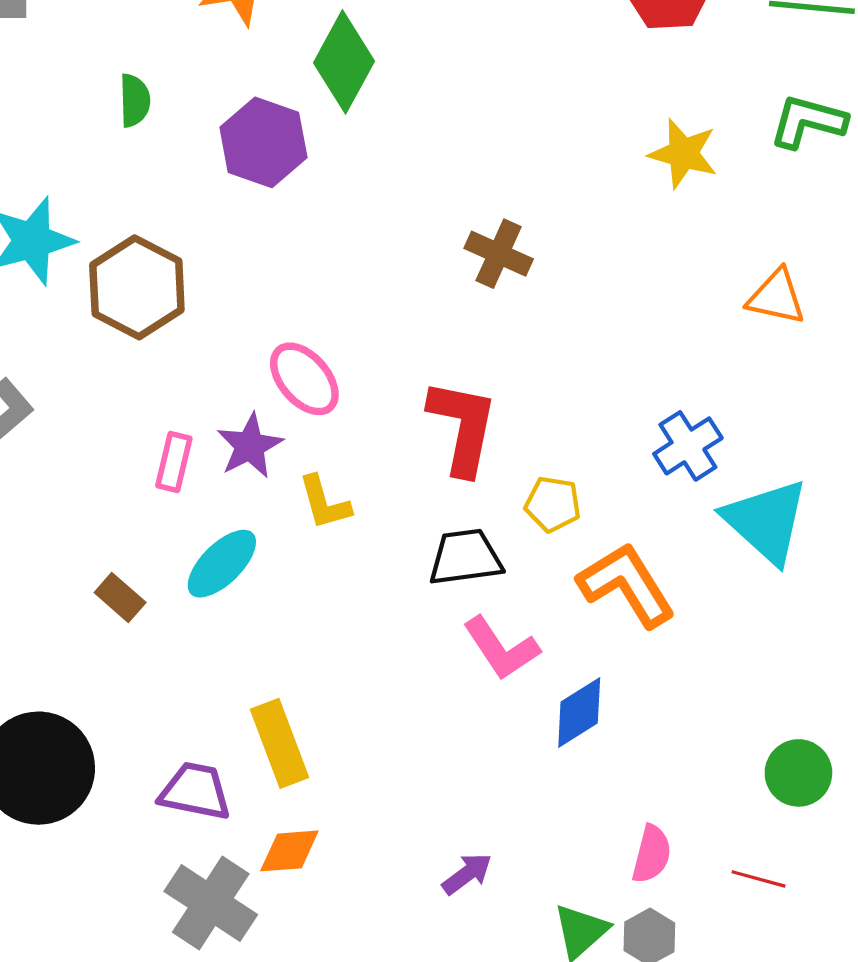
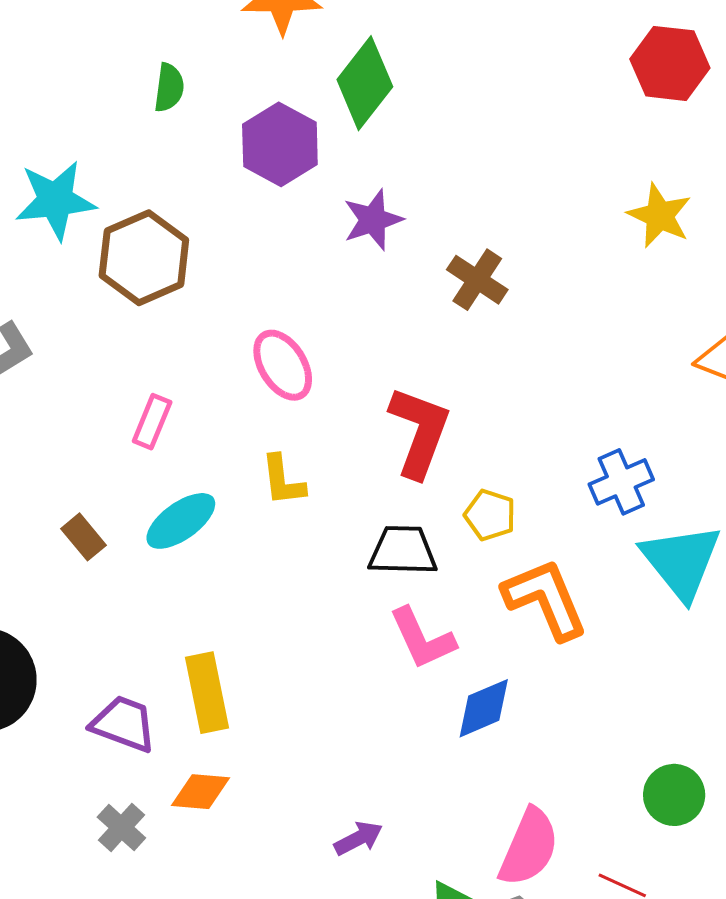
purple star: (250, 446) -> (373, 220), moved
pink semicircle: (652, 854) -> (529, 847), size x1.5
gray cross: (211, 903) -> (121, 828), size x0.6

